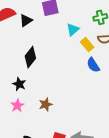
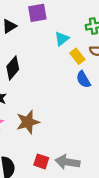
brown star: (46, 104) -> (28, 122), size x1.5

